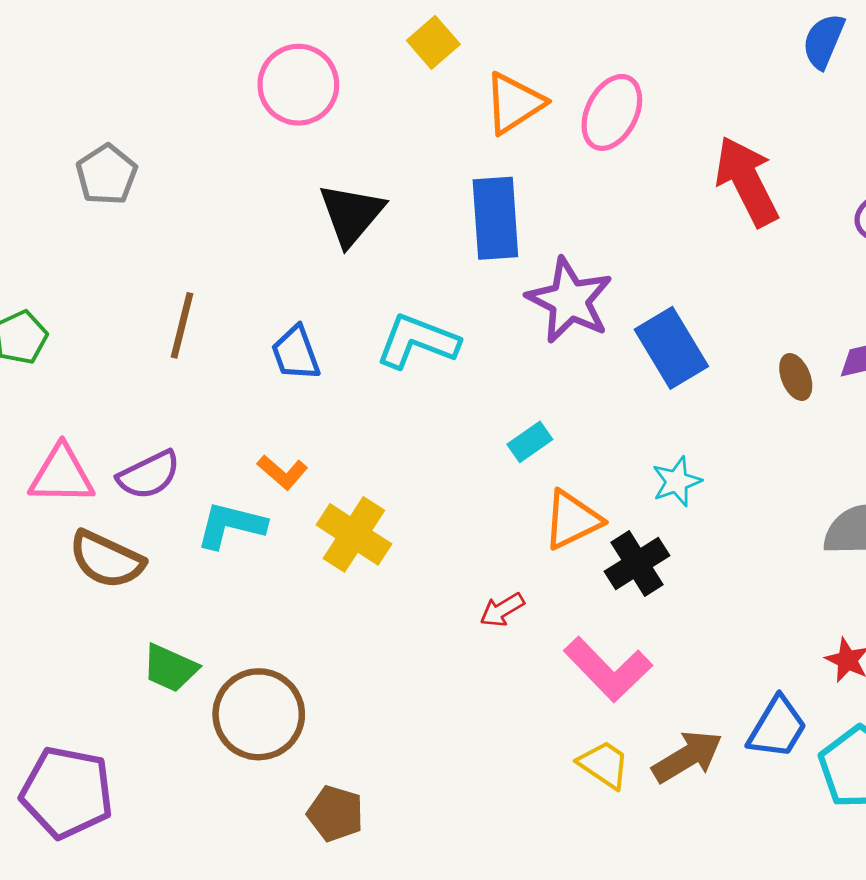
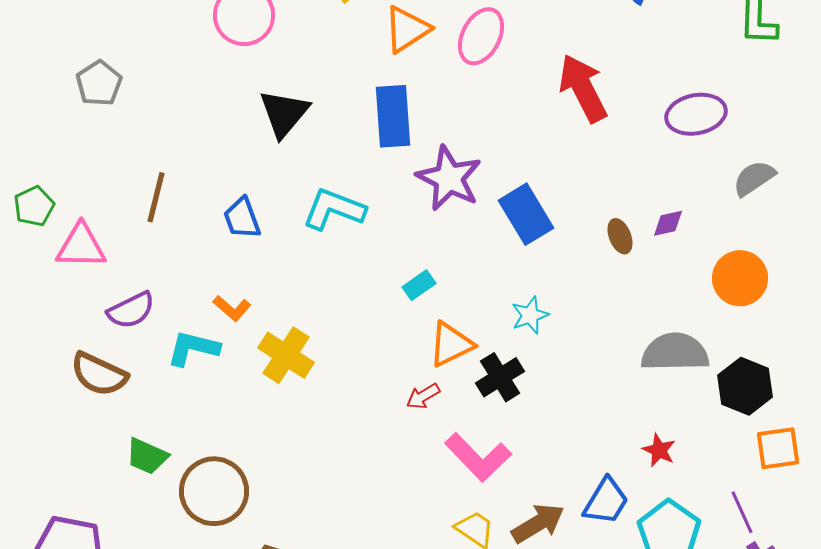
pink triangle: (62, 475) -> (81, 246), moved
red arrow: (502, 610) -> (423, 396), moved

